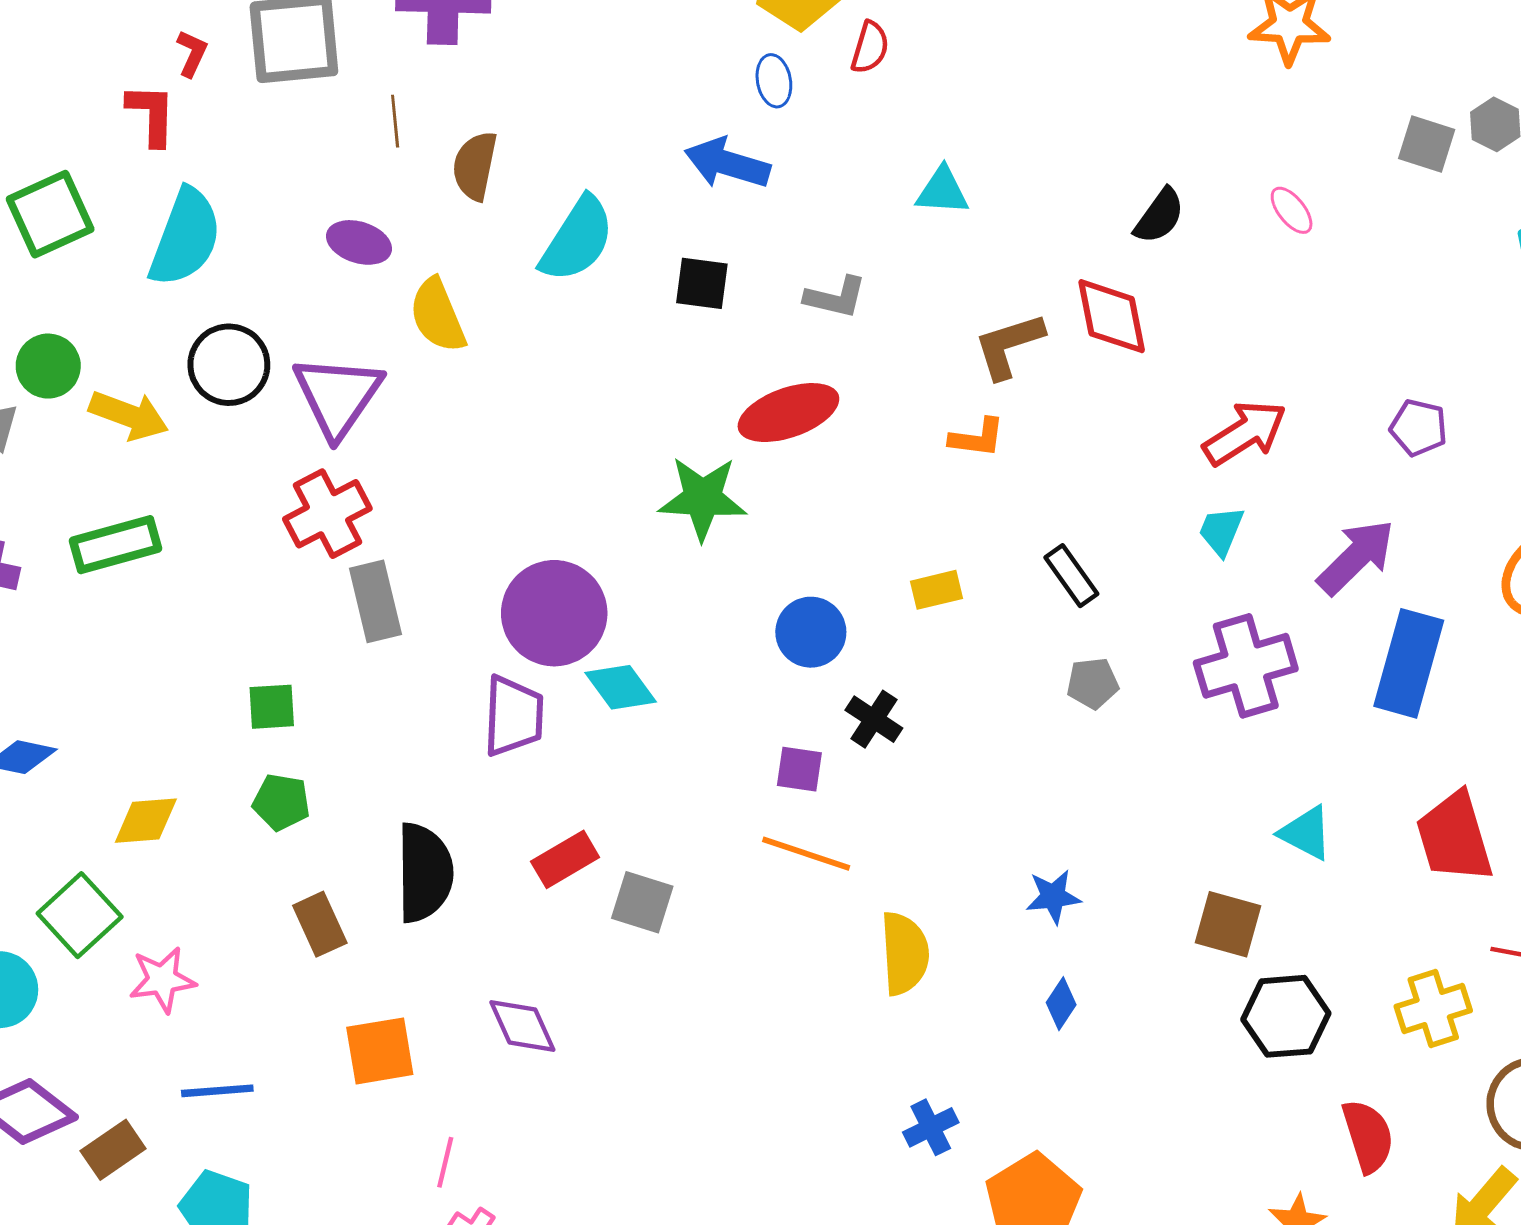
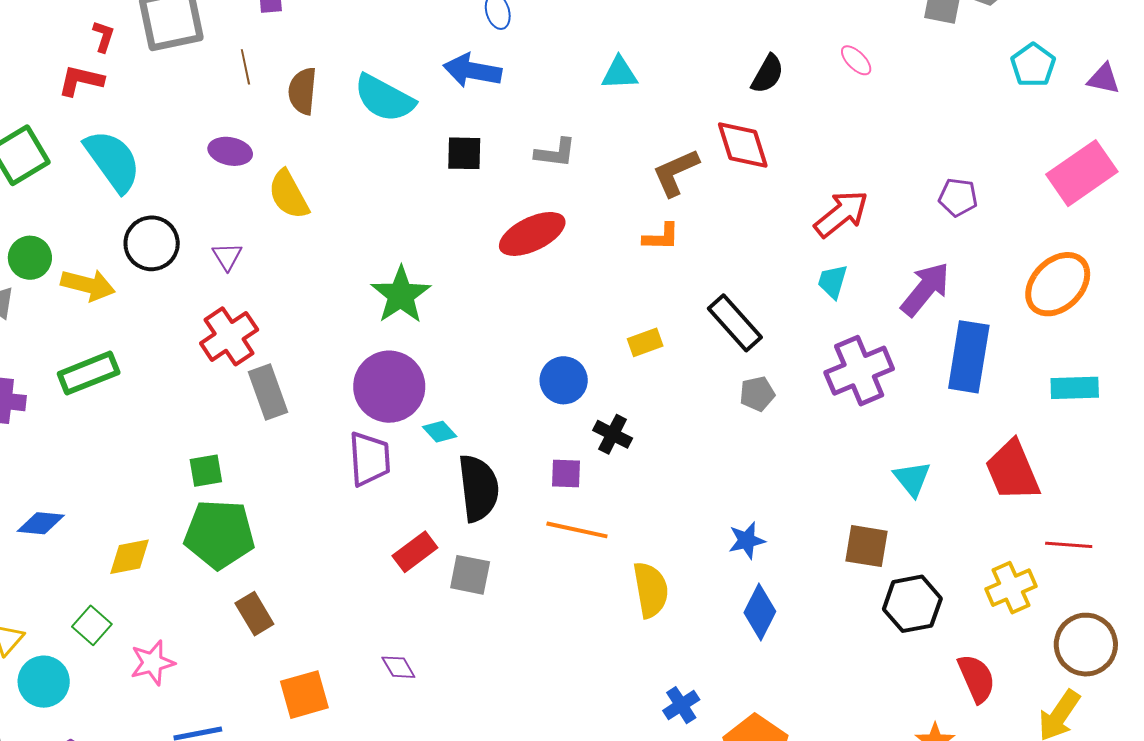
red L-shape: (151, 114) -> (81, 81), turned -72
cyan semicircle: (185, 237) -> (113, 161), turned -50
cyan semicircle: (577, 239) -> (384, 98), moved, turned 92
purple triangle: (338, 396) -> (227, 256), size x0.5
green star: (703, 498) -> (401, 295), moved, turned -30
black rectangle: (1071, 576) -> (735, 323), size x1.4
cyan diamond: (621, 687) -> (440, 432), size x0.7
green pentagon: (281, 802) -> (219, 534), size x1.8
cyan triangle: (1306, 833) -> (912, 479), turned 30
black semicircle: (424, 873) -> (478, 488), moved
green square: (80, 915) -> (92, 625), size x0.7
blue diamond: (1061, 1004) -> (760, 612), size x1.6
purple diamond: (522, 1026) -> (398, 667), size x0.7

